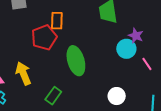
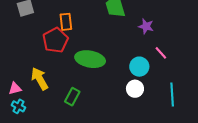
cyan circle: (126, 49) -> (139, 67), moved
green ellipse: (76, 61) -> (90, 59), turned -56

